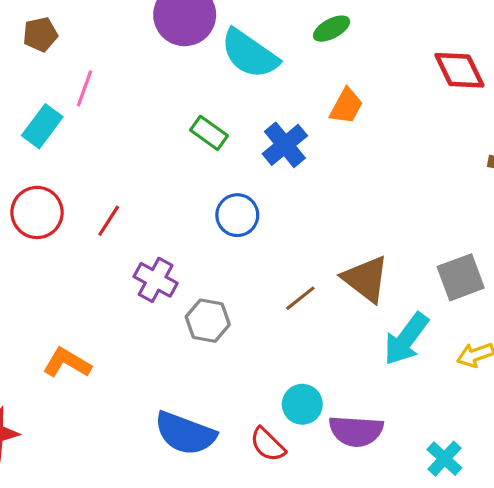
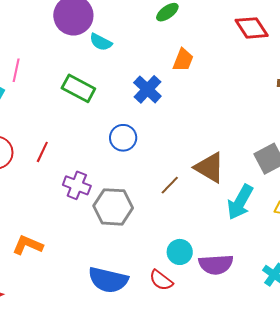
cyan semicircle: (250, 54) -> (101, 42), moved, size x0.6
green rectangle: (209, 133) -> (78, 88), moved, size x1.4
gray hexagon: (208, 321) -> (113, 207), size x1.4

